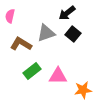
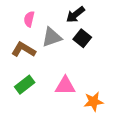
pink semicircle: (10, 16) -> (29, 19), moved
green rectangle: (32, 71) -> (25, 85), moved

